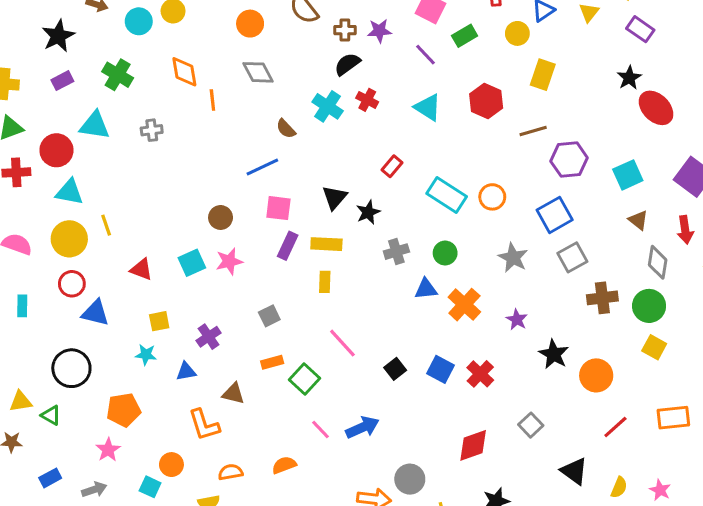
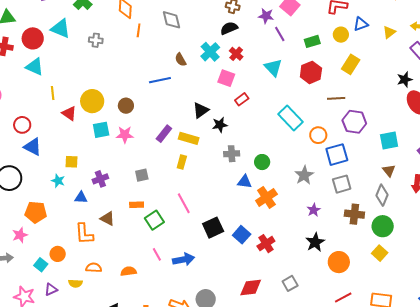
purple star: (379, 31) -> (266, 16), moved
green rectangle: (465, 36) -> (312, 41), moved
cyan rectangle: (447, 195) -> (290, 118), moved
orange circle: (492, 197) -> (318, 135), moved
pink square: (278, 208) -> (226, 78), moved
yellow circle: (69, 239) -> (92, 101), moved
gray diamond: (658, 262) -> (382, 195), moved
red triangle: (141, 269) -> (69, 113), moved
purple star: (517, 320) -> (314, 210), moved
black square: (395, 369) -> (213, 228), size x1.5

